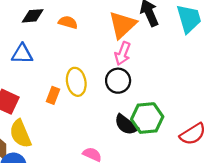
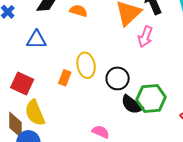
pink arrow: (123, 53) -> (145, 37), moved
black circle: (118, 81) -> (118, 78), moved

